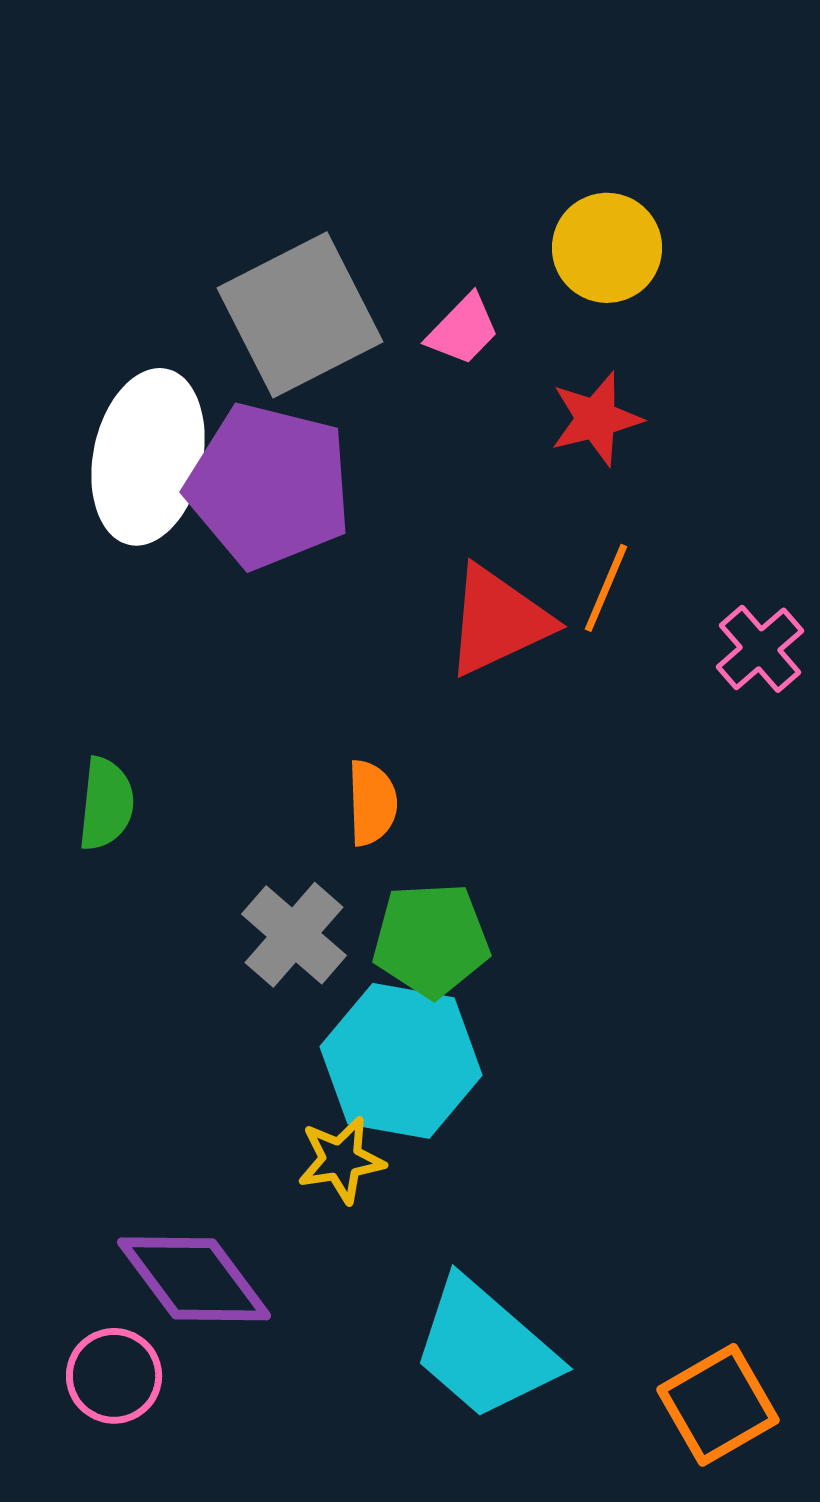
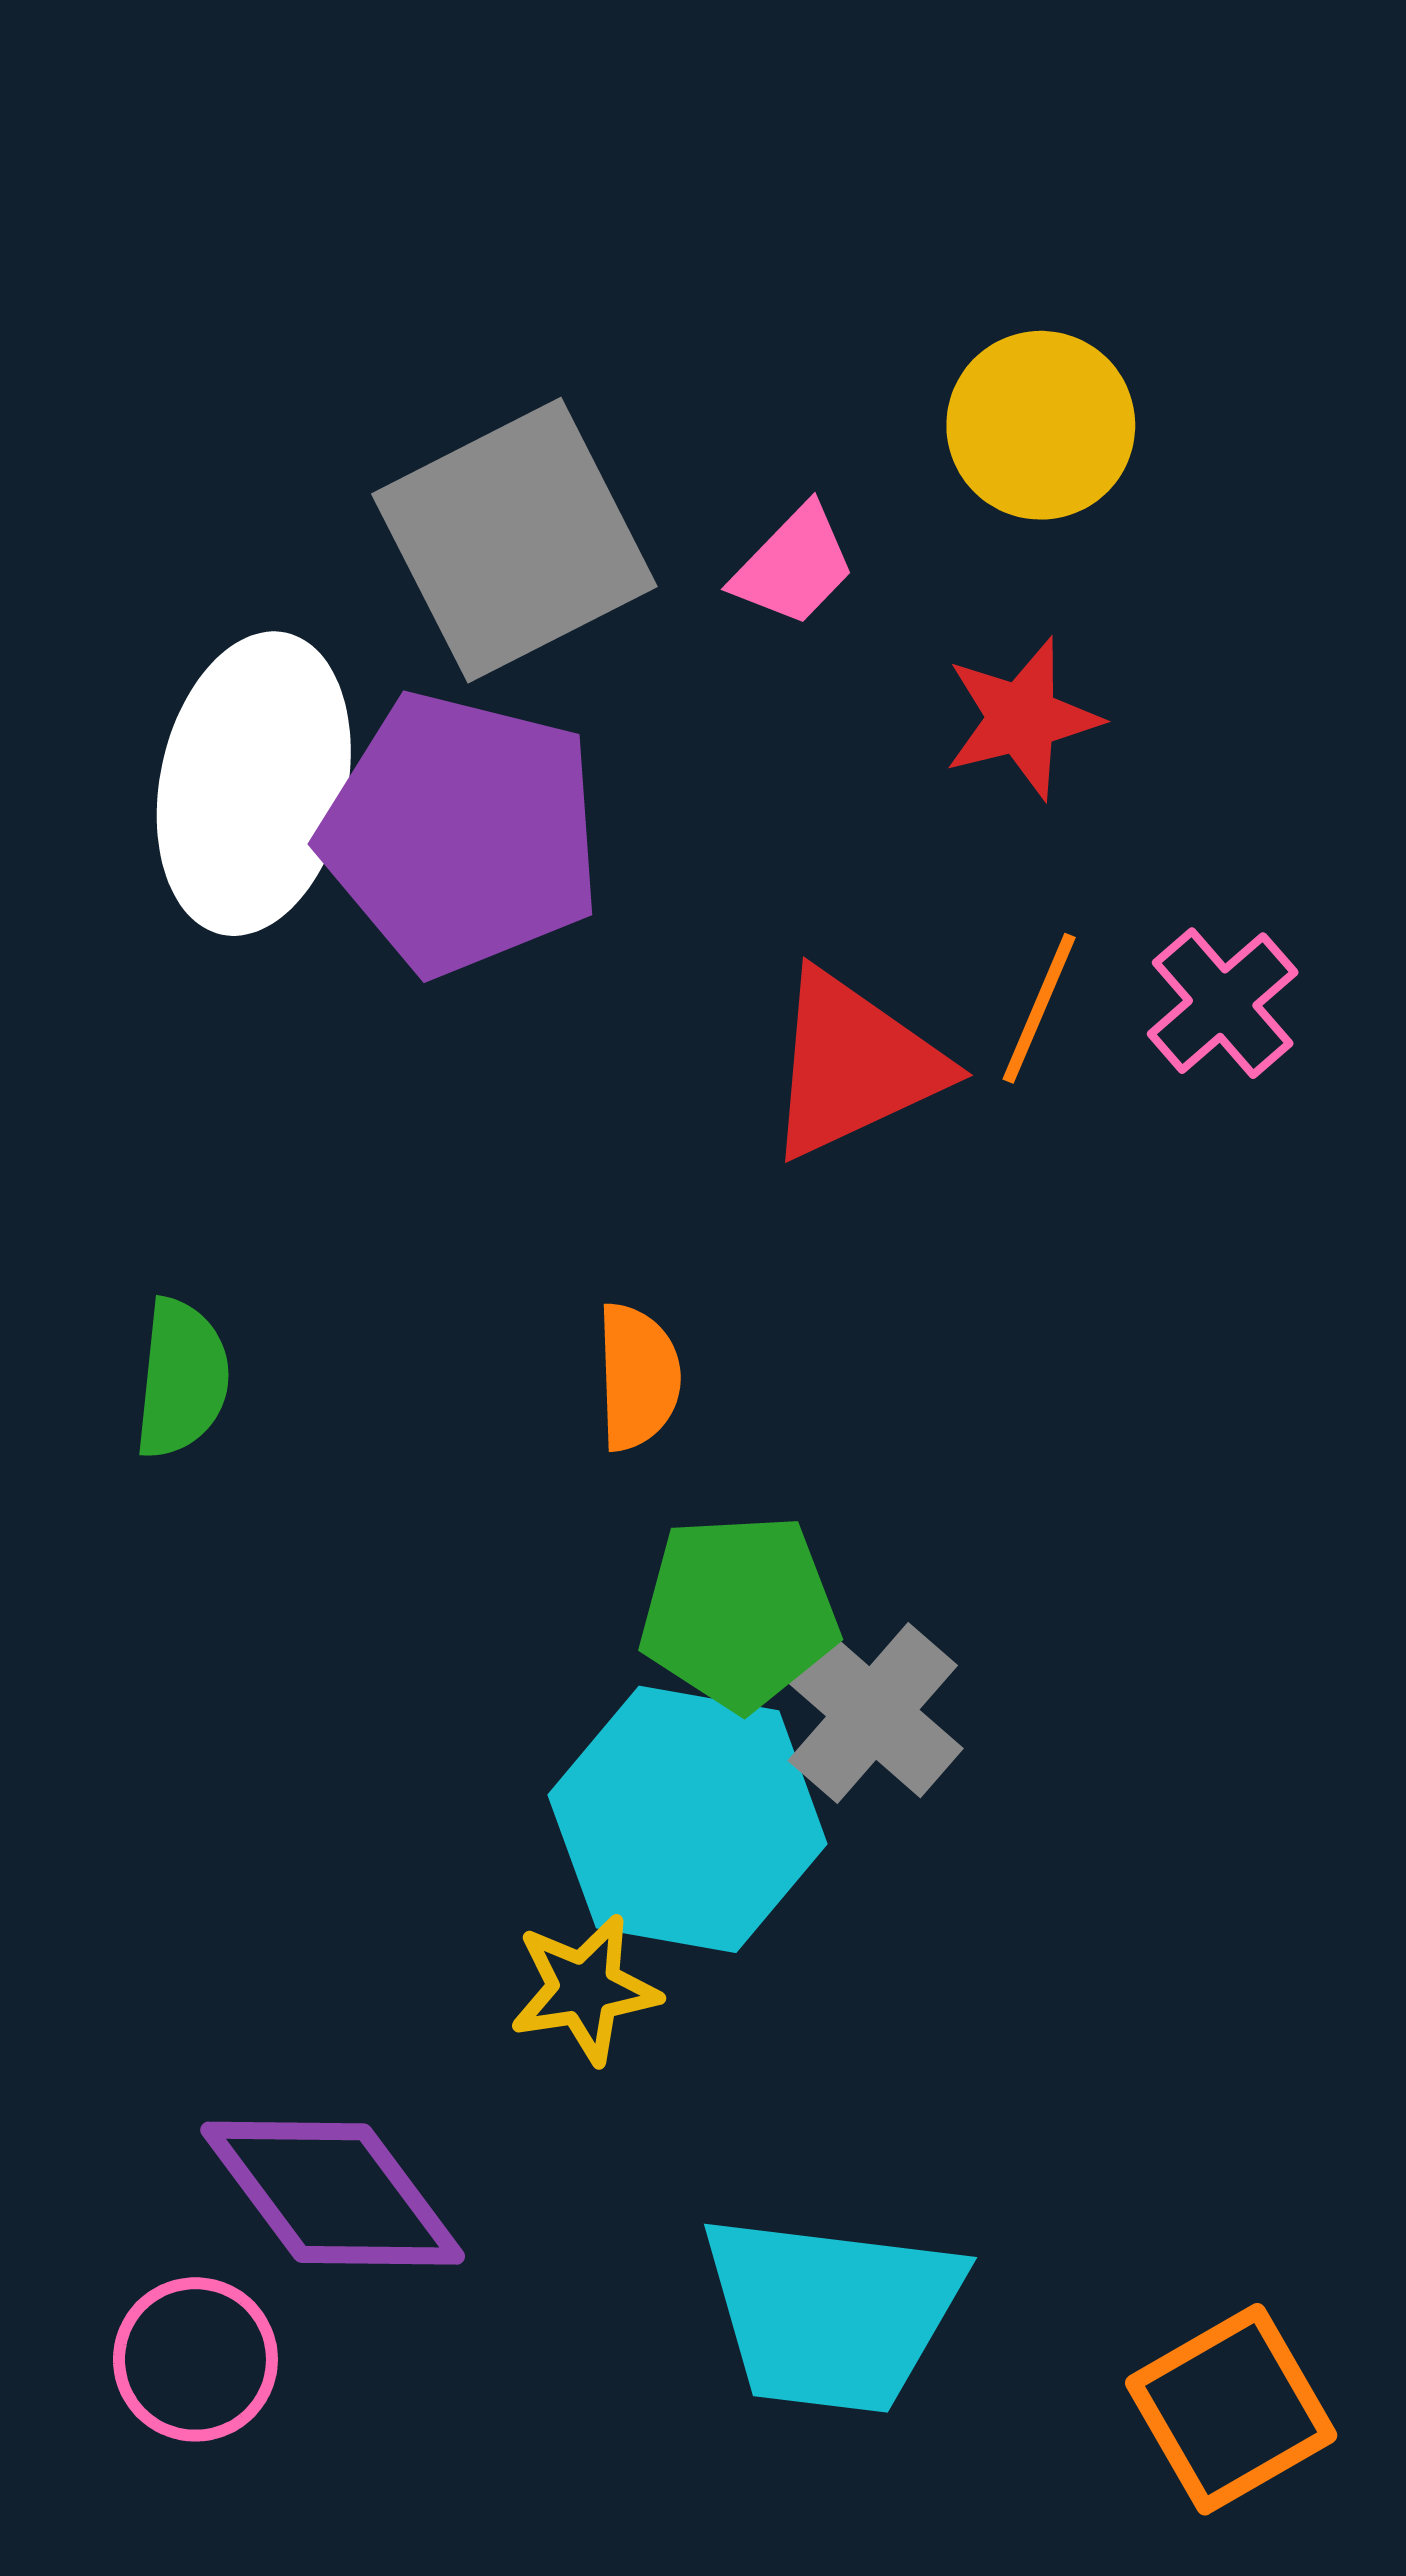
pink cross: (760, 649) -> (1223, 1003), moved
gray cross: (294, 935) -> (873, 1713), moved
cyan trapezoid: (485, 1349) -> (832, 2313), turned -34

